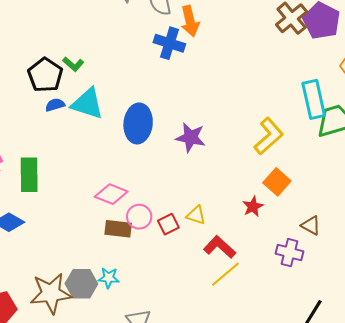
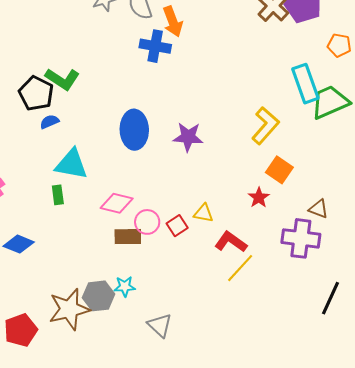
green L-shape: (73, 64) -> (62, 79), size x1.6
cyan triangle: (87, 104) -> (71, 164), moved
green rectangle: (29, 175) -> (58, 195), moved, size x0.6
purple cross: (289, 253) -> (301, 238), size x1.4

